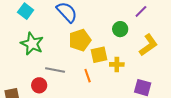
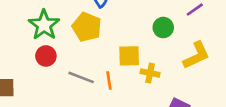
yellow pentagon: (80, 40) -> (87, 27), moved, turned 30
gray line: (55, 70) -> (81, 77), moved
red circle: (39, 85) -> (46, 56), moved

